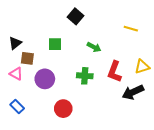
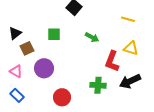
brown square: (27, 58) -> (27, 48), turned -32
yellow triangle: (142, 67) -> (131, 48), moved, turned 35
pink triangle: (16, 74) -> (16, 71), moved
green cross: (85, 76) -> (98, 85), moved

